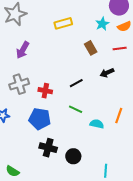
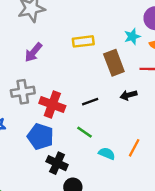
yellow rectangle: (63, 23) -> (83, 41), moved
brown rectangle: (91, 48) -> (114, 63), size x1.5
red cross: (45, 91) -> (52, 105), size x1.5
black cross: (48, 148) -> (57, 163), moved

